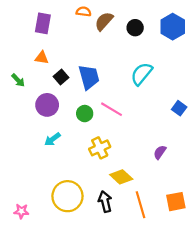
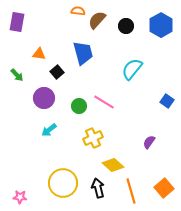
purple rectangle: (43, 23) -> (17, 22), moved
blue trapezoid: (89, 77) -> (83, 53), moved
orange square: (176, 202) -> (164, 188), turned -30

